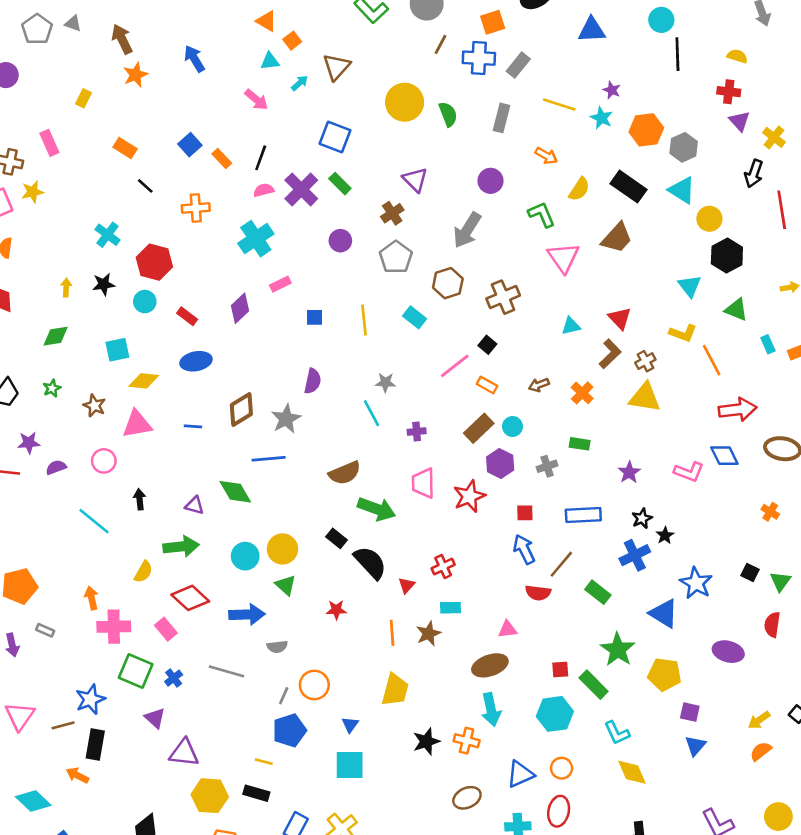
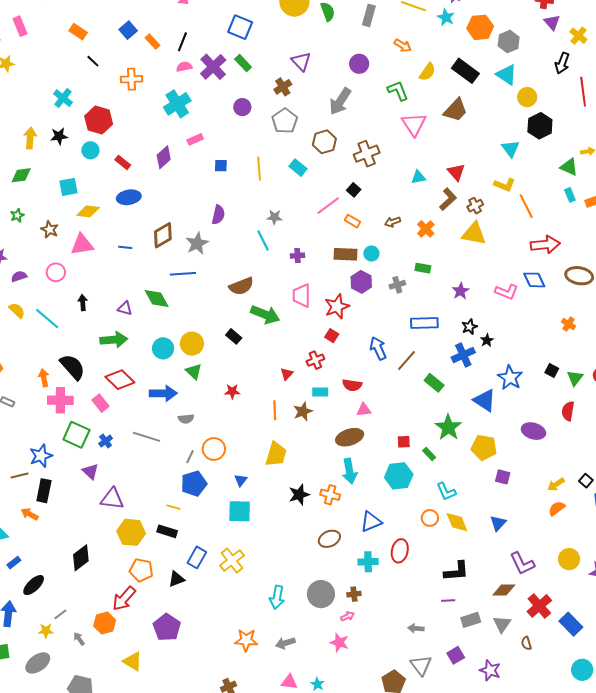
yellow arrow: (66, 288) -> (30, 138), size x1.5
green triangle: (736, 310) -> (569, 167), moved
brown rectangle: (479, 428) -> (345, 254), turned 45
red square: (525, 513) -> (332, 336), moved, turned 32
black semicircle: (370, 563) -> (73, 367), moved
yellow semicircle: (143, 572) -> (17, 310), moved, turned -78
red semicircle: (538, 593) -> (352, 385), moved
green rectangle: (594, 685) -> (429, 454), size x0.6
blue triangle: (695, 746) -> (498, 523), moved
orange circle: (562, 768) -> (430, 518), moved

